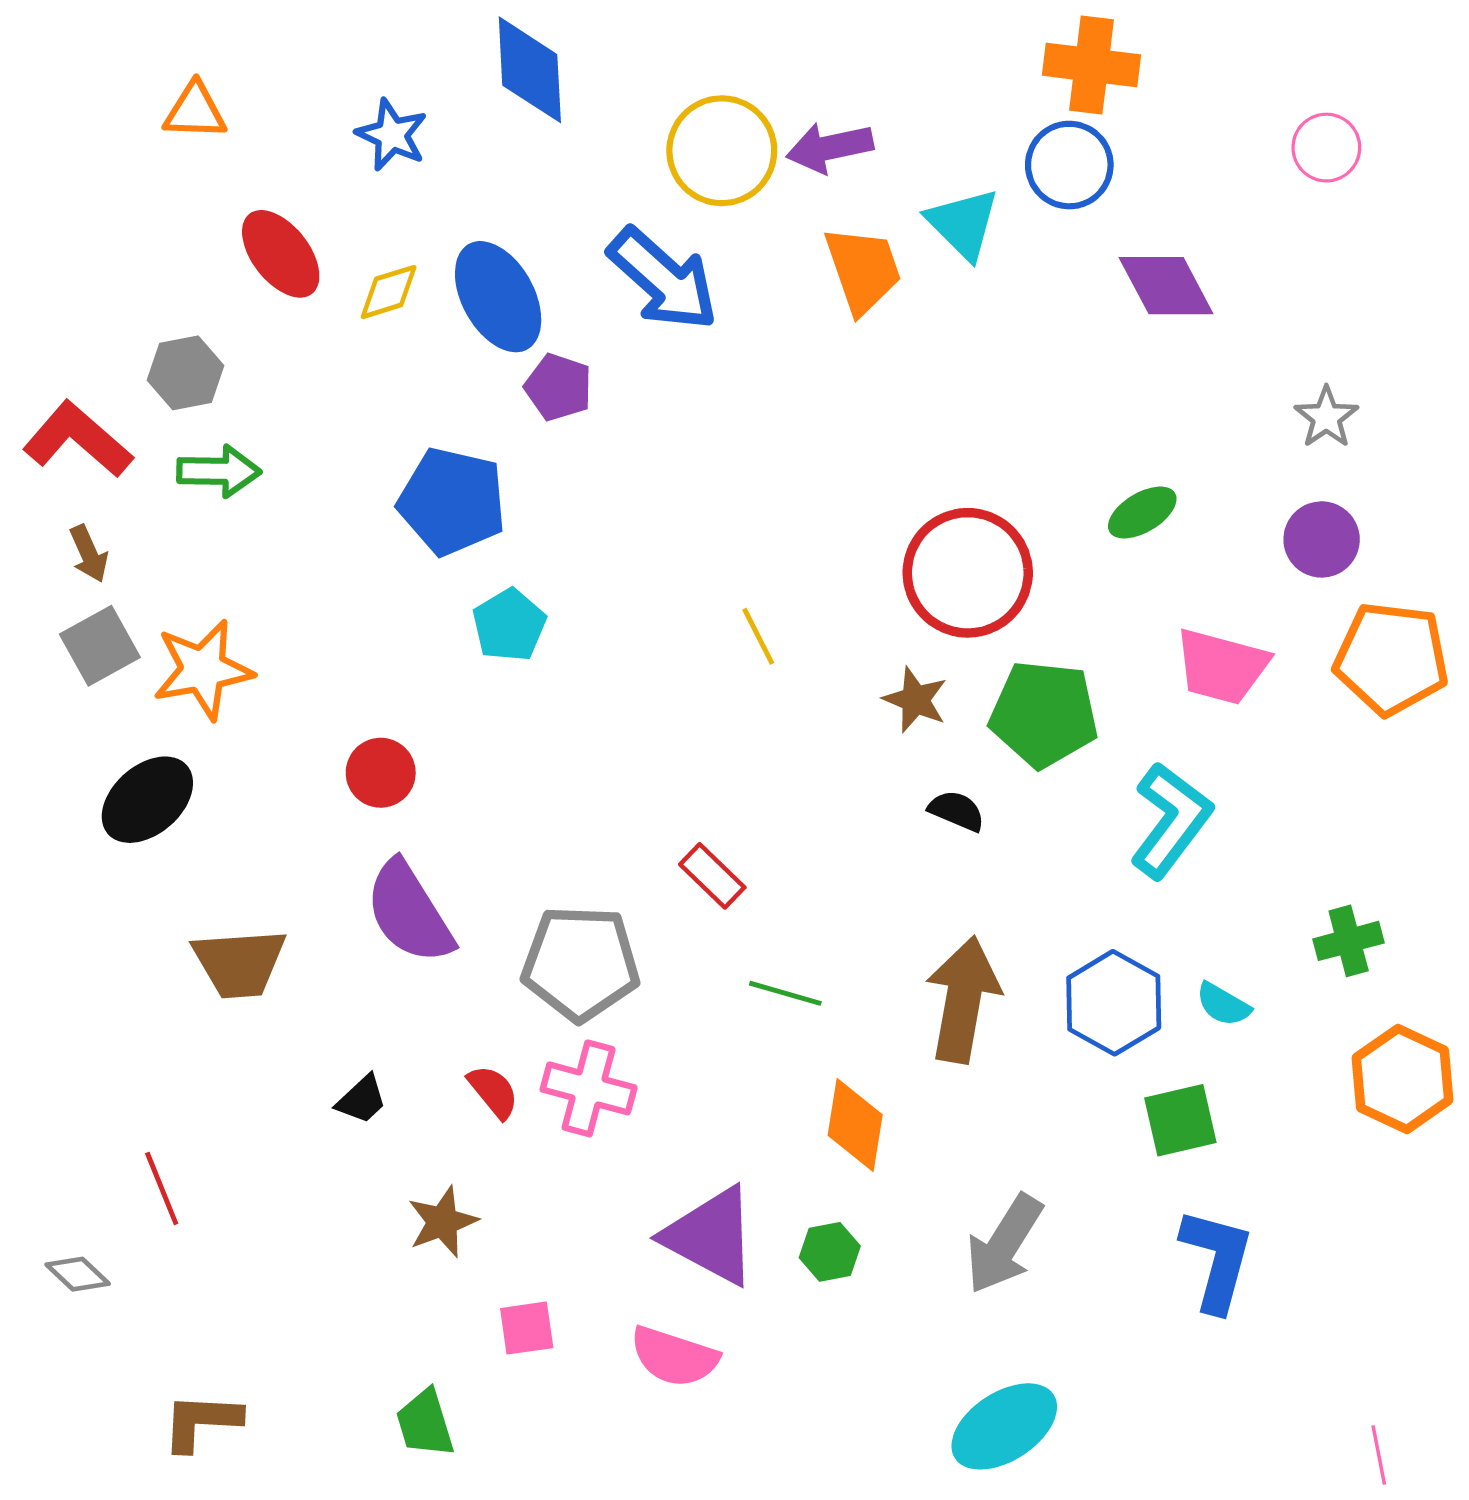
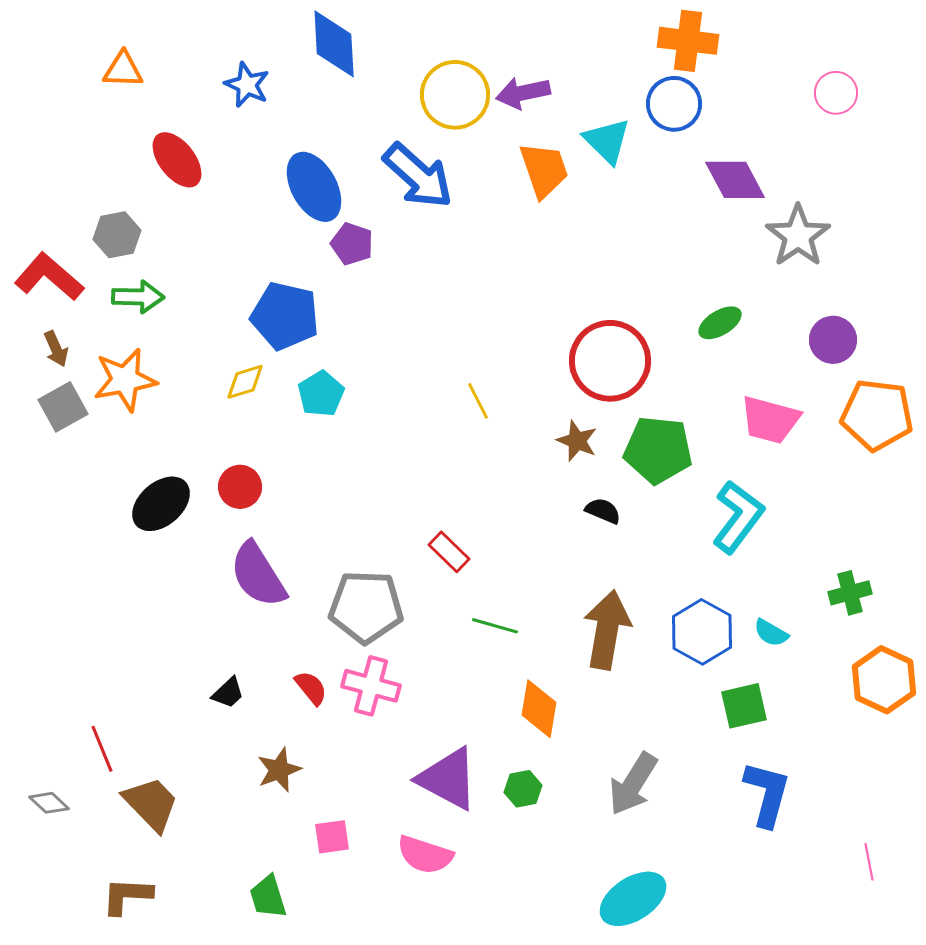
yellow diamond: (389, 292) -> (245, 382), moved
gray star: (1326, 417) -> (798, 236), moved, size x1.6
orange star: (203, 670) -> (125, 380), moved
black ellipse: (147, 800) -> (161, 504), moved
brown trapezoid: (239, 963) -> (151, 804), moved, turned -130
pink line: (1379, 1455) -> (869, 862), moved

